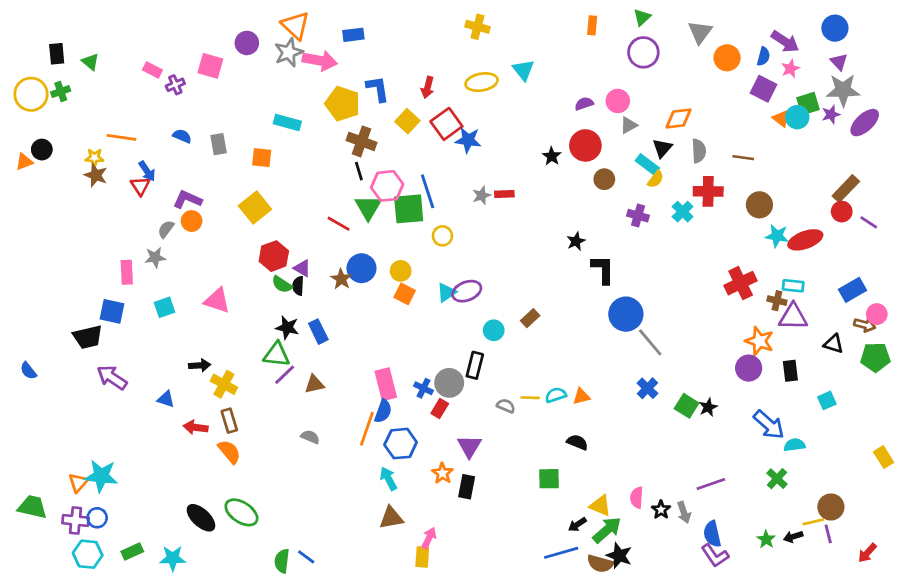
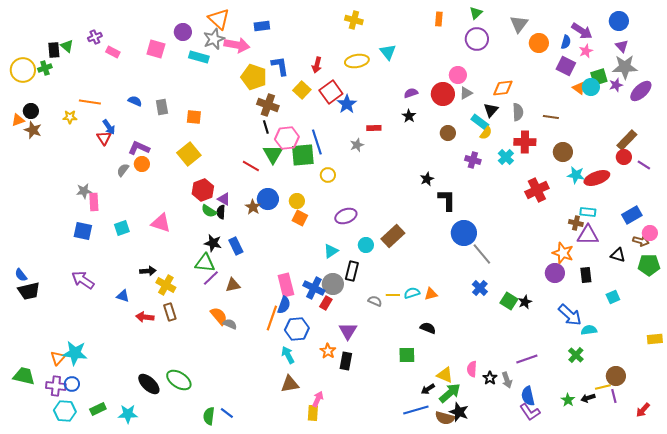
black rectangle: (57, 54) -> (54, 50), moved
purple cross: (175, 85) -> (95, 37), moved
purple semicircle: (584, 104) -> (411, 93), moved
cyan rectangle: (287, 123) -> (199, 57), moved
blue star: (468, 140) -> (347, 104), turned 30
red circle: (585, 145) -> (443, 94), moved
brown star: (96, 175) -> (33, 130), moved
red rectangle: (504, 194) -> (374, 128), moved
gray star: (155, 257) -> (84, 191), moved
red cross: (741, 283) -> (537, 190), moved
cyan triangle: (446, 292) -> (331, 251), moved
brown rectangle: (530, 318) -> (393, 236), size x1.6
black trapezoid: (88, 337) -> (29, 291), moved
blue cross: (424, 388) -> (314, 288), size x1.5
orange semicircle: (229, 452) -> (219, 316), moved
yellow rectangle: (884, 457) -> (655, 339), turned -63

